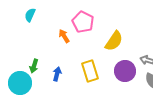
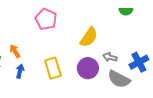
orange arrow: (64, 36) -> (15, 51), moved
yellow semicircle: (114, 41) -> (89, 37), moved

